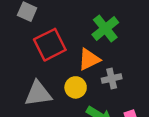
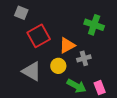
green cross: (105, 28) -> (94, 25), moved, turned -30
gray triangle: (38, 94) -> (32, 71), turned 40

